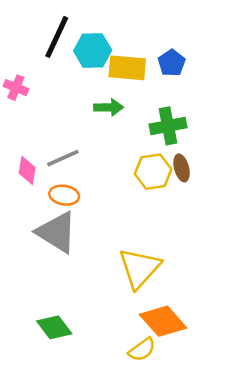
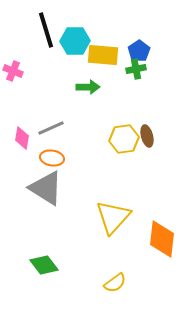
black line: (57, 37) -> (46, 30), turned -42
green cross: (168, 126) -> (136, 69), moved, size x0.7
orange diamond: (163, 321) -> (162, 239), moved, turned 48

